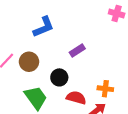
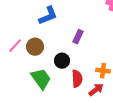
purple rectangle: (77, 51) -> (78, 37), turned -32
red semicircle: (76, 98) -> (77, 79), turned 72

